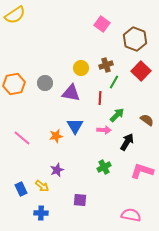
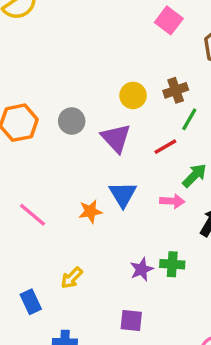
purple triangle: (71, 93) -> (116, 138), turned 36
red line: (100, 98) -> (165, 147), turned 56
green cross: (104, 167) -> (172, 264), turned 32
purple star: (57, 170) -> (142, 269), moved
yellow arrow: (42, 186) -> (72, 278), moved, turned 96

